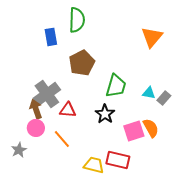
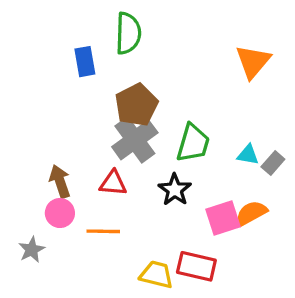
gray cross: (47, 94) -> (135, 140), moved
orange semicircle: (151, 128) -> (251, 213), turned -90
orange line: (62, 139) -> (103, 231), turned -48

